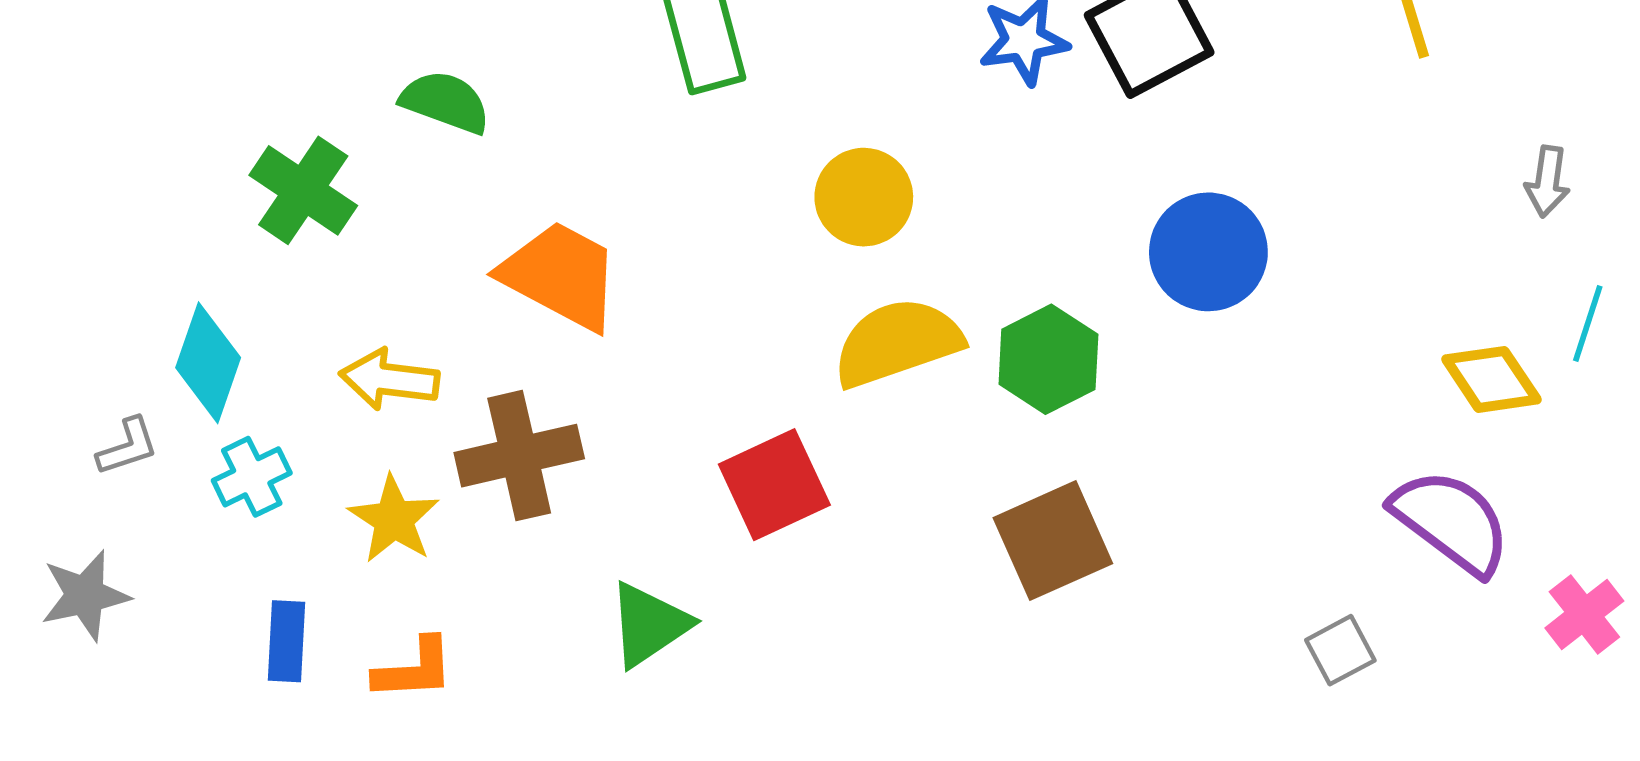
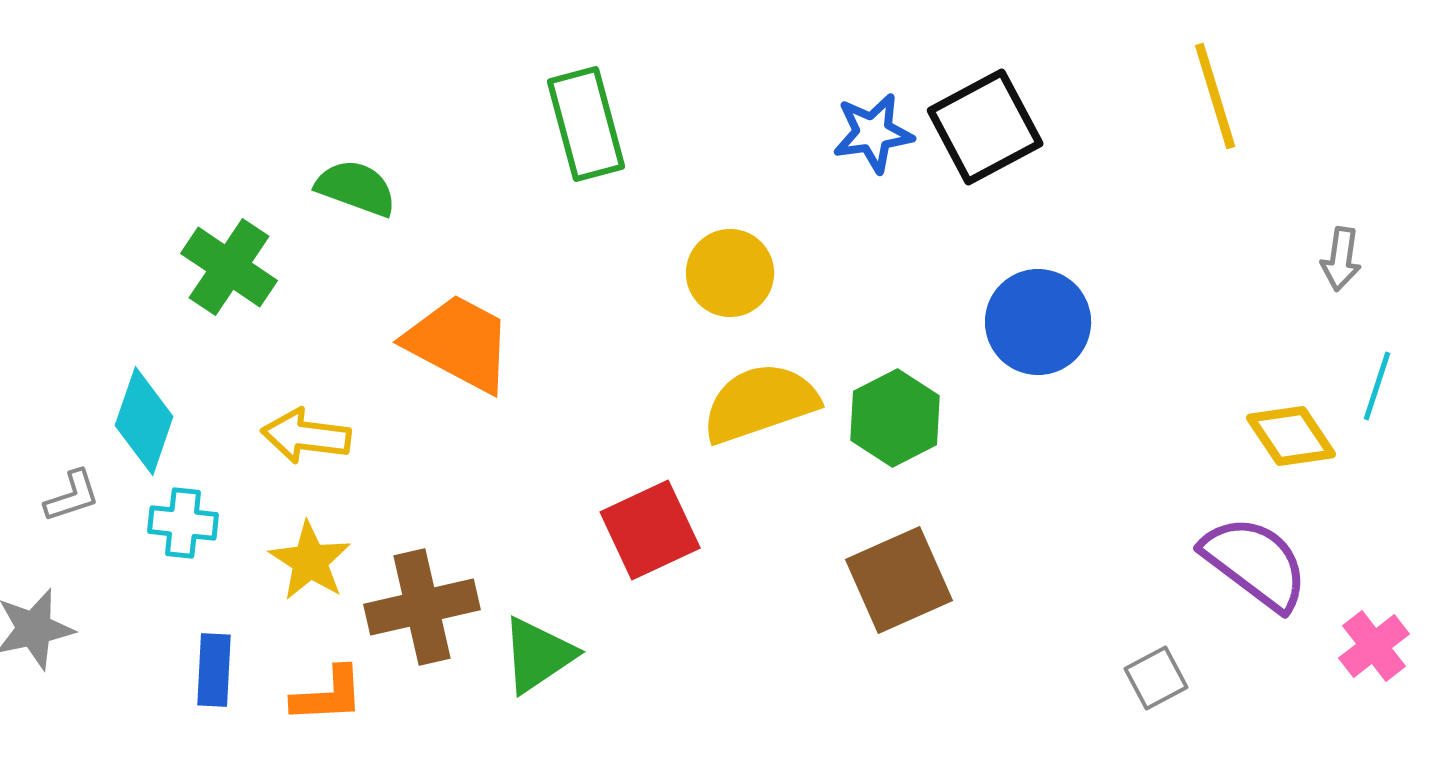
brown cross: (519, 456) -> (422, 607), moved
cyan cross: (252, 477) -> (183, 523), turned 32

